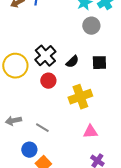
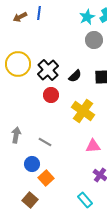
yellow circle: (15, 66) -> (18, 64), moved
yellow cross: (80, 97) -> (83, 111), turned -35
gray arrow: (13, 121) -> (16, 135), turned 112

